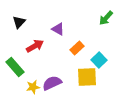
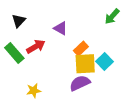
green rectangle: (15, 67) -> (14, 53), moved
yellow square: (87, 77) -> (85, 64), moved
purple semicircle: (52, 83) -> (80, 83), moved

